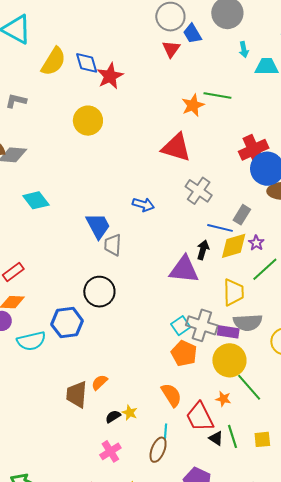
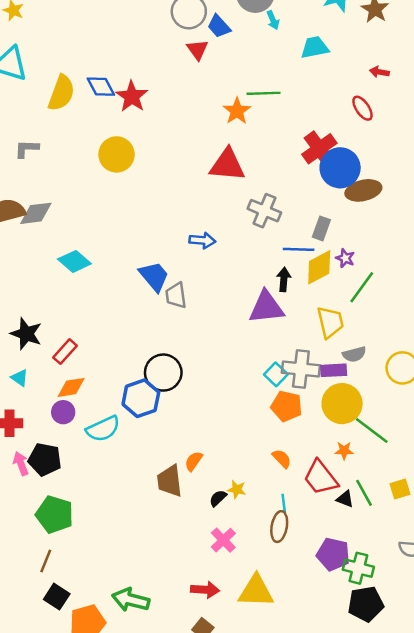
cyan arrow: (244, 50) -> (273, 20), moved
black circle: (99, 292) -> (163, 373), moved
gray semicircle: (248, 322) -> (354, 354), size x0.7
orange semicircle: (171, 395) -> (282, 459), size x0.7

